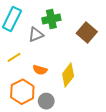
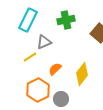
gray triangle: (36, 35) -> (44, 42), moved
orange semicircle: (40, 70) -> (55, 69), turned 120

